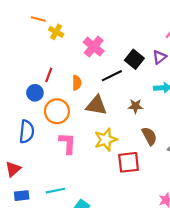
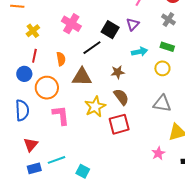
yellow cross: (56, 32) -> (33, 31), moved, turned 32
brown semicircle: (149, 136) -> (121, 97), moved
red triangle: (13, 169) -> (31, 145), moved
blue rectangle: (22, 196) -> (34, 168), moved

